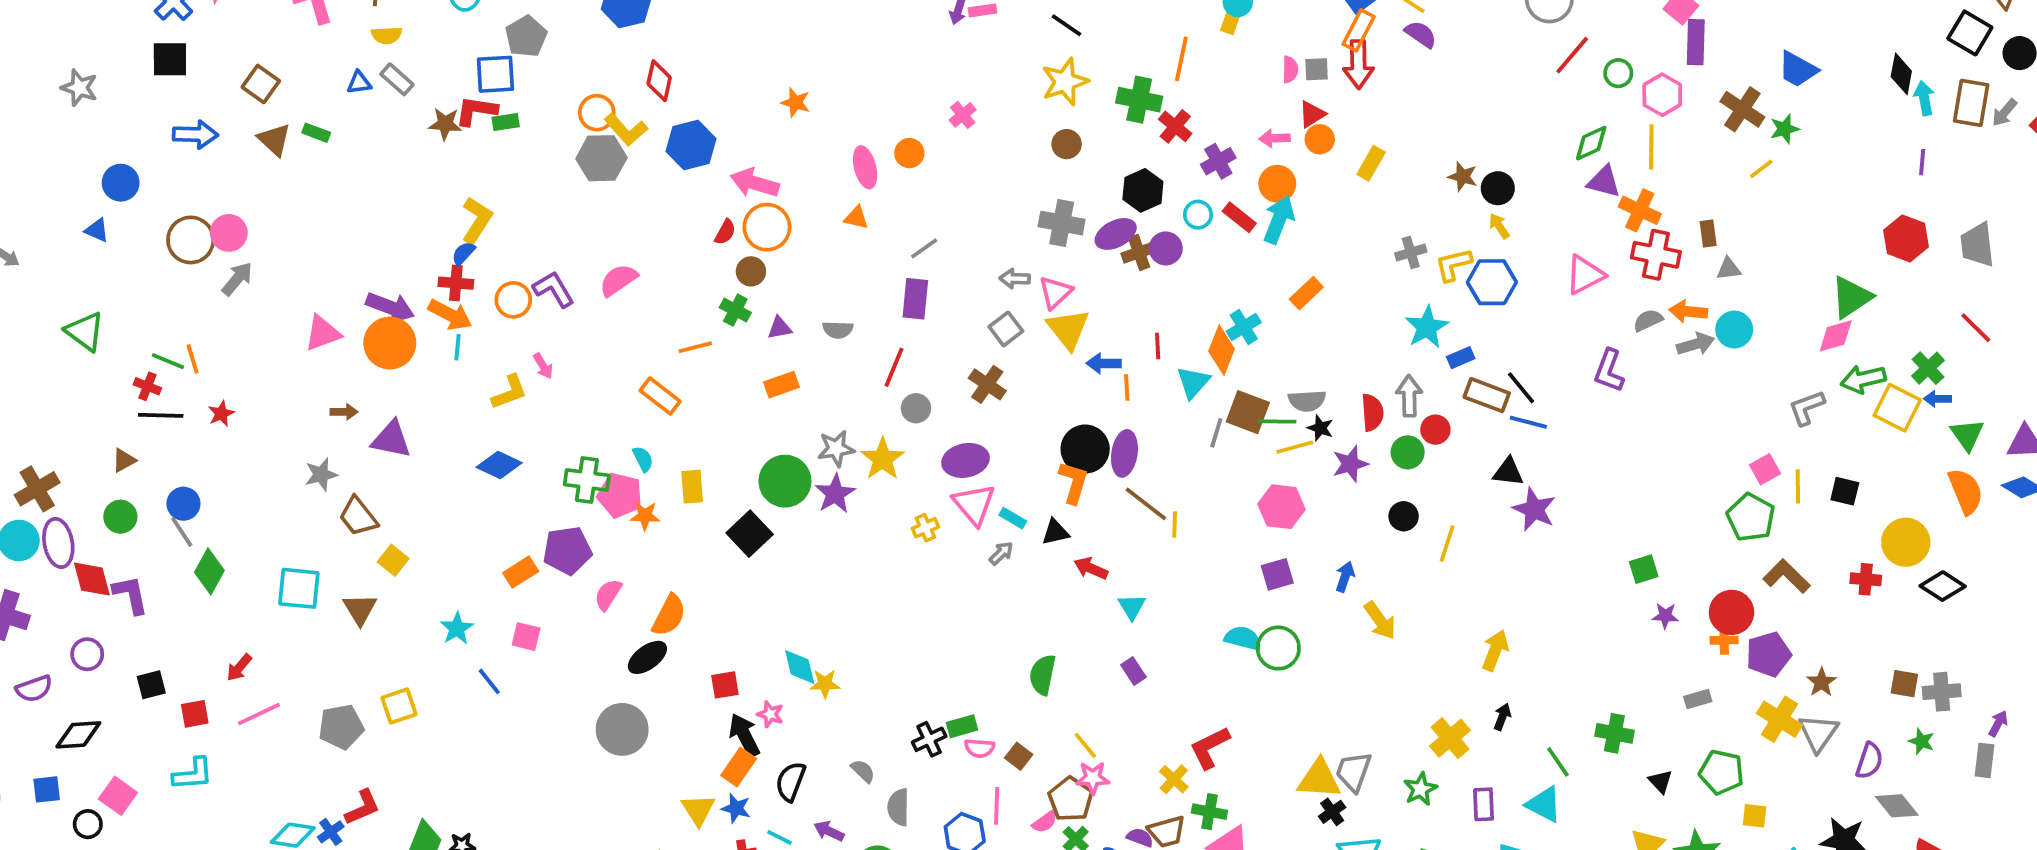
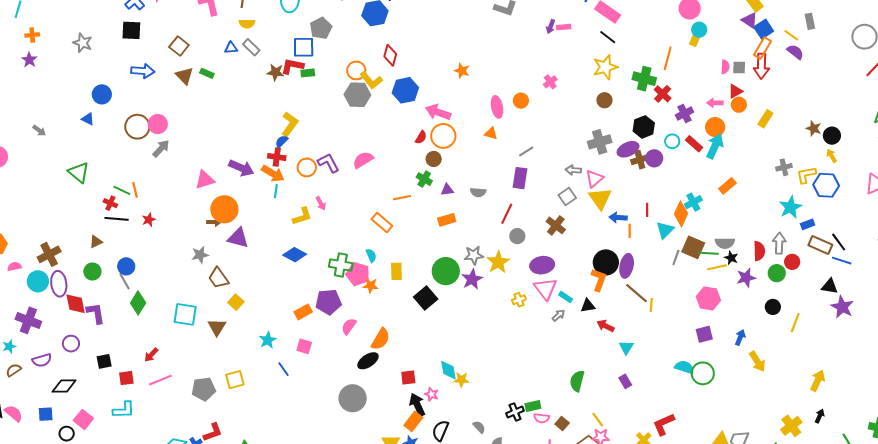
gray cross: (1062, 223) -> (600, 142), turned -30
orange circle: (390, 343) -> (224, 209), moved

